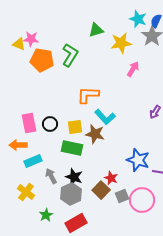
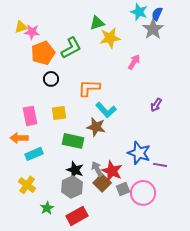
yellow star: (121, 43) -> (110, 38), moved
yellow triangle: (19, 44) -> (21, 27), moved, turned -40
green L-shape: (70, 55) -> (71, 48), turned 30
orange pentagon: (42, 60) -> (43, 53), turned -30
black circle: (50, 124) -> (51, 79), moved
yellow square: (75, 127) -> (59, 113), moved
gray arrow: (51, 176) -> (97, 169), moved
red star: (111, 178) -> (112, 171), size x1.5

